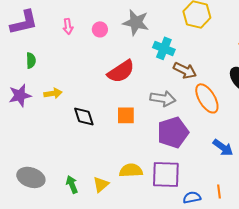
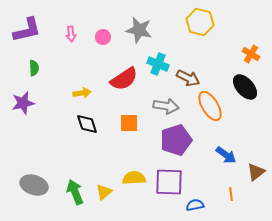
cyan cross: (164, 48) -> (158, 64), moved
yellow arrow: (53, 93) -> (82, 93), moved
green arrow: (72, 184) -> (75, 192), size x1.4
orange line: (219, 191) -> (231, 194), moved

